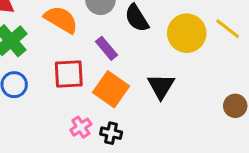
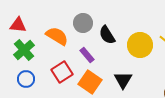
red square: (69, 74) -> (62, 72), turned -30

